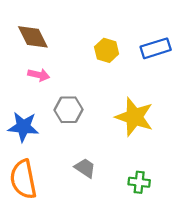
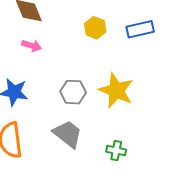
gray hexagon: (69, 110) -> (73, 92), moved
gray trapezoid: (85, 168) -> (68, 134), size x1.5

